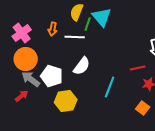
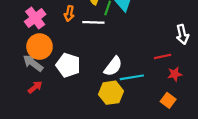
white semicircle: (82, 66) -> (113, 66), moved
gray arrow: (31, 79) -> (33, 63), moved
cyan line: (110, 87) -> (132, 77), turned 60
yellow hexagon: (66, 101) -> (111, 93), moved

